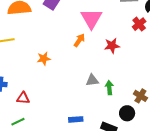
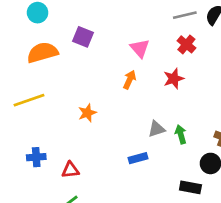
pink triangle: (91, 19) -> (140, 48), size x0.7
red cross: (139, 24) -> (186, 44), moved
blue rectangle: (76, 119) -> (138, 158), moved

